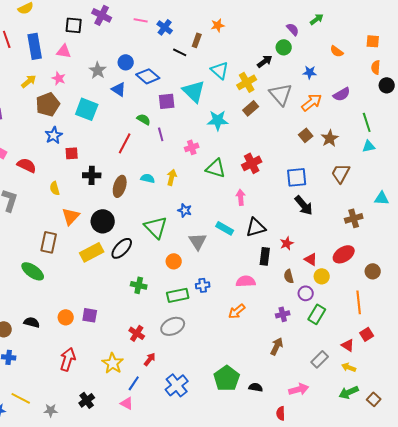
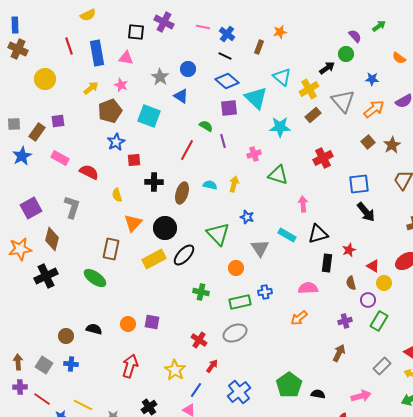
black line: (180, 52) -> (225, 56), moved
blue diamond: (148, 76) -> (227, 81), moved
red cross: (252, 163) -> (323, 158), moved

